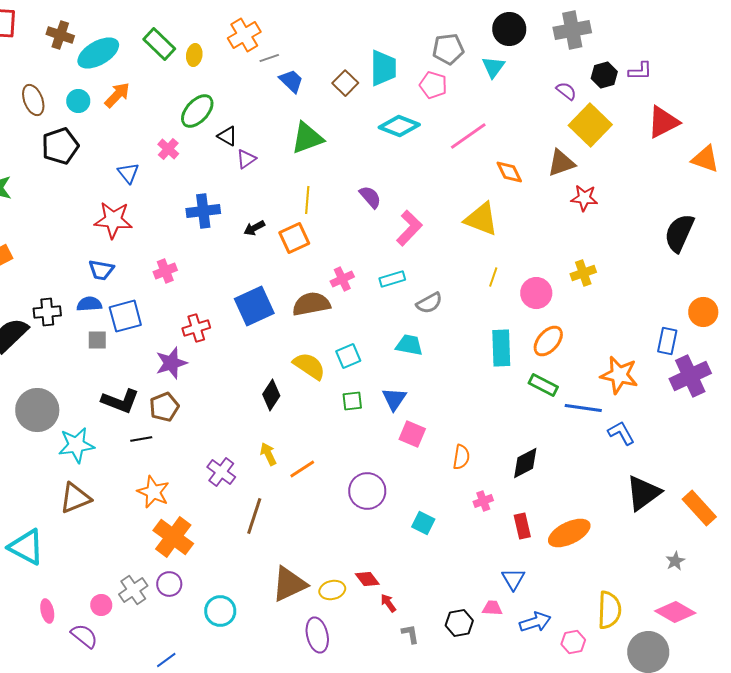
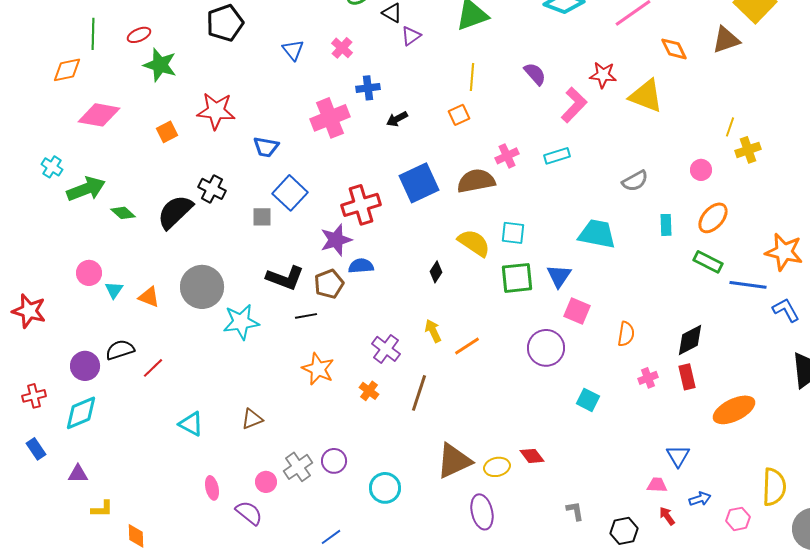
pink cross: (168, 149) -> (342, 48), moved
red star: (584, 198) -> (603, 75), moved
blue cross: (203, 211) -> (368, 88), size x0.7
red star: (113, 220) -> (216, 111), moved
black arrow: (254, 228) -> (397, 119), moved
orange square: (294, 238) -> (459, 115), size x0.7
pink cross: (165, 271) -> (330, 118), moved, size x1.6
yellow line: (493, 277) -> (730, 127), moved
pink circle: (536, 293) -> (701, 170), size x0.7
gray semicircle: (429, 303) -> (635, 181), moved
blue semicircle: (89, 304) -> (361, 266), moved
black cross: (47, 312) -> (212, 189), turned 32
blue square: (125, 316) -> (290, 193), turned -32
red cross: (196, 328) -> (361, 205), size x1.4
cyan trapezoid: (409, 345) -> (597, 234), moved, size x1.4
cyan rectangle: (501, 348) -> (666, 225), size x0.6
cyan square: (348, 356) -> (513, 233), turned 30
black diamond: (271, 395) -> (436, 272), size x0.7
green square: (352, 401) -> (517, 278), size x1.6
purple circle: (367, 491) -> (546, 348), moved
brown triangle: (75, 498) -> (252, 419), moved, size x0.7
red rectangle: (522, 526) -> (687, 377), moved
orange cross: (173, 537) -> (369, 391), moved, size x0.5
cyan triangle: (26, 547) -> (191, 424), size x0.7
red arrow: (388, 603) -> (667, 516), moved
blue arrow: (535, 622) -> (700, 499), size x0.7
black hexagon: (459, 623) -> (624, 531), moved

